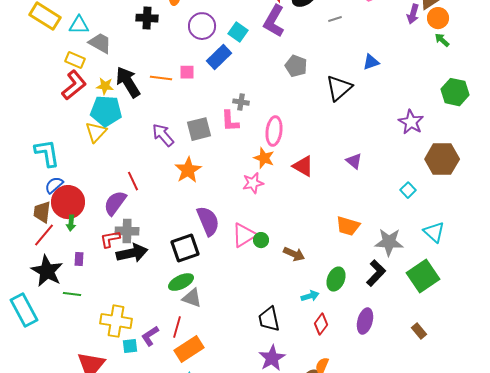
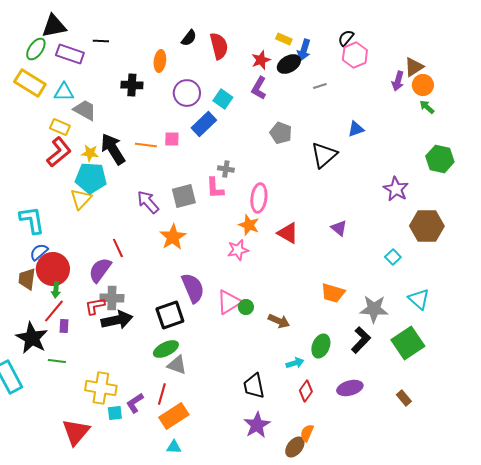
purple L-shape: (274, 21) -> (259, 88), size x0.7
red line: (44, 235) -> (54, 311), moved
purple ellipse: (365, 321) -> (350, 388), turned 60

